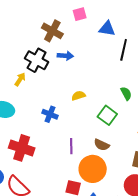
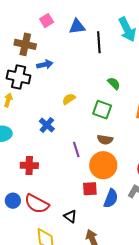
blue cross: (50, 114) -> (47, 125), turned 35
red cross: (22, 148) -> (29, 165), size x0.7

